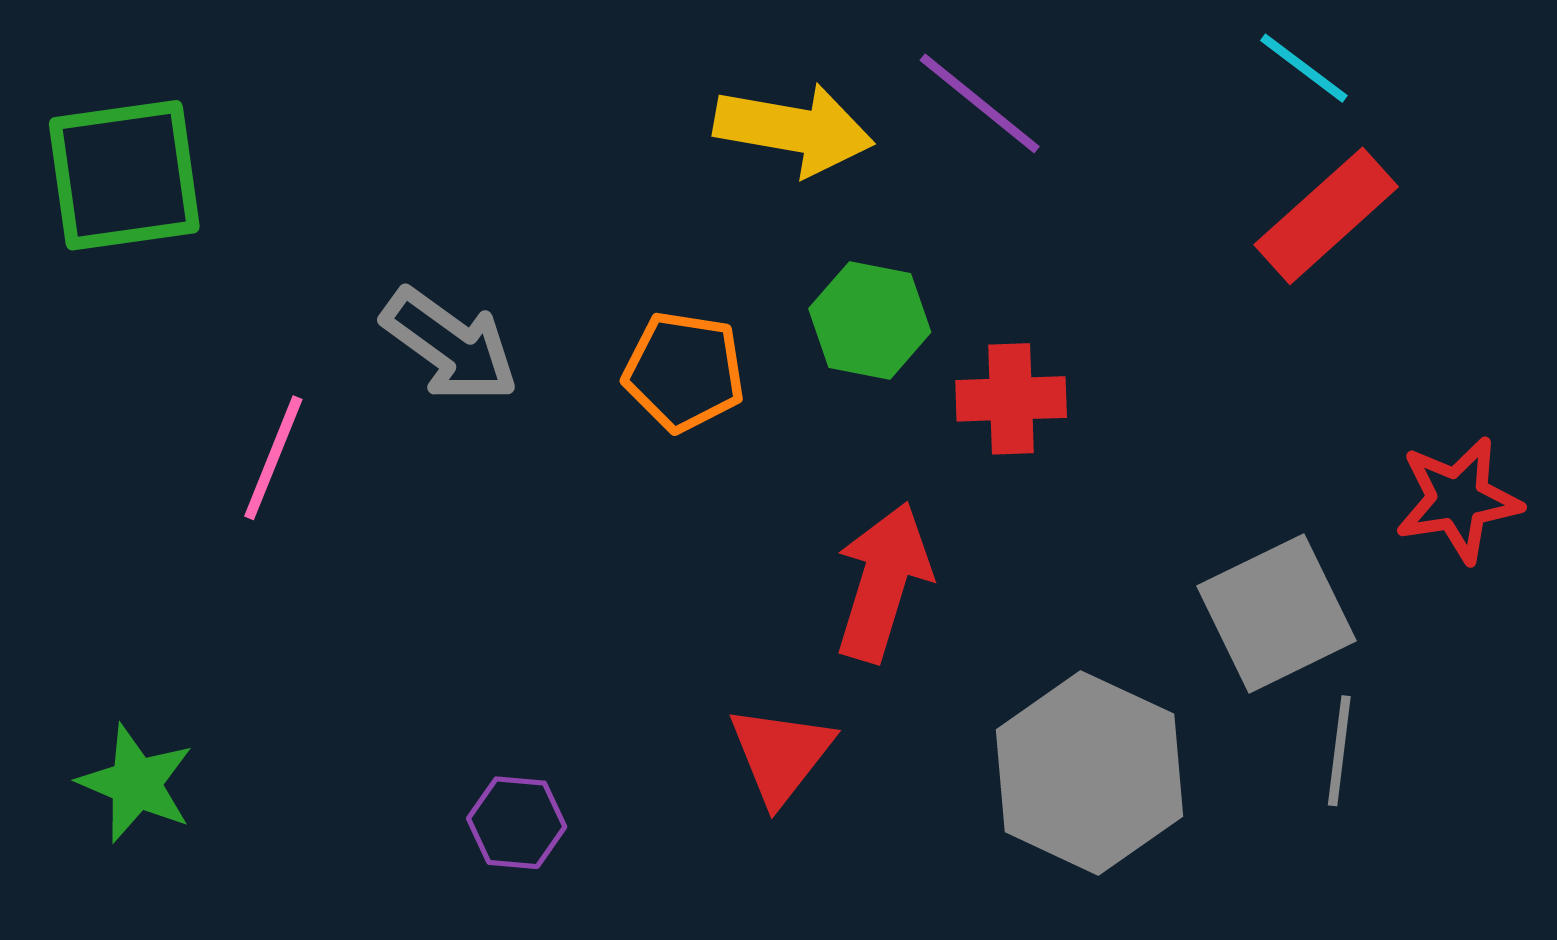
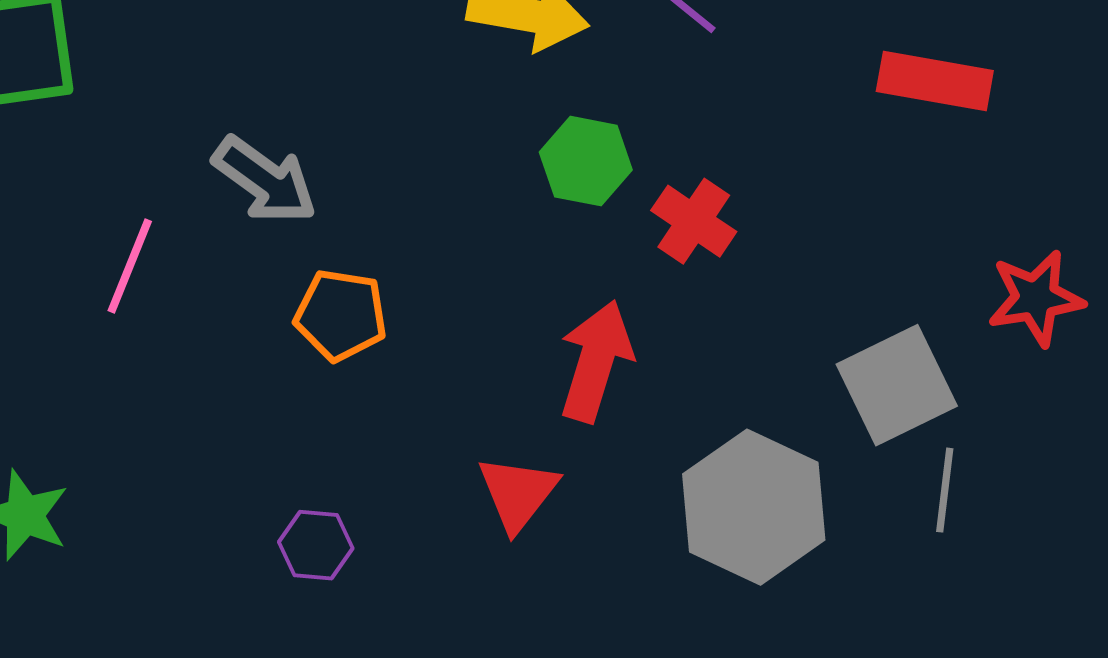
red rectangle: (1326, 216) -> (935, 81), turned 52
orange pentagon: (684, 371) -> (341, 315), moved
red cross: (1011, 399) -> (694, 221), turned 36

